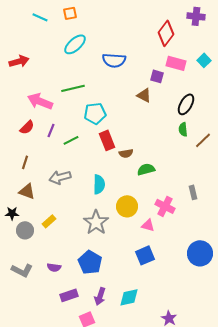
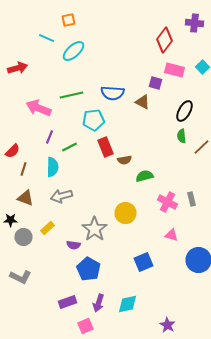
cyan line: (40, 17) -> (46, 38), moved
blue semicircle: (114, 60) -> (112, 93), moved
red semicircle: (27, 127) -> (12, 151), moved
gray arrow: (60, 177) -> (62, 196), moved
cyan semicircle: (99, 184) -> (52, 167), moved
pink cross: (165, 206) -> (168, 202), moved
pink triangle: (148, 225) -> (172, 235), moved
purple semicircle: (54, 267) -> (74, 245), moved

